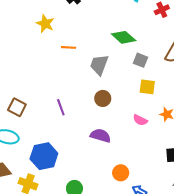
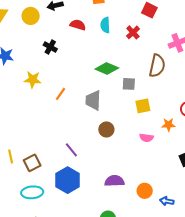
orange line: (69, 47) -> (61, 94), turned -40
brown square: (17, 107) -> (32, 163), turned -36
purple semicircle: (100, 136) -> (114, 181), moved
blue hexagon: (44, 156) -> (68, 180), moved

